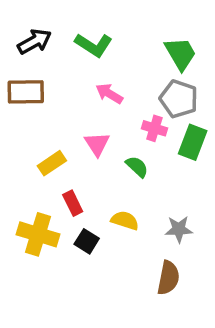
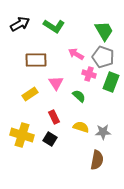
brown rectangle: (26, 92) -> (36, 60), moved
pink arrow: (109, 94) -> (76, 54), moved
red rectangle: (73, 203) -> (54, 117), moved
yellow semicircle: (125, 220) -> (81, 127), moved

